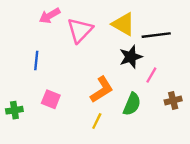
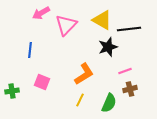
pink line: (151, 75) -> (125, 71), moved, turned 40
brown cross: (173, 100) -> (130, 89), moved
green semicircle: (132, 104) -> (109, 103), moved

